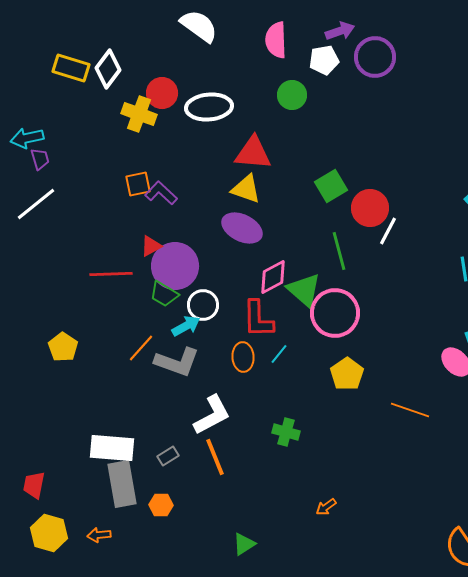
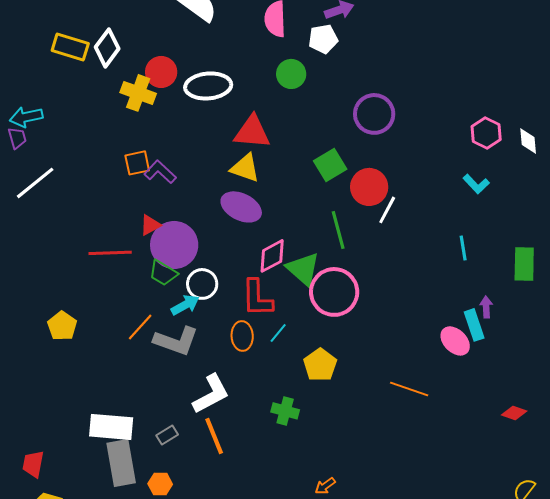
purple circle: (375, 57) -> (374, 114), moved
purple trapezoid: (40, 159) -> (17, 138), moved
yellow pentagon: (347, 374) -> (320, 365), moved

